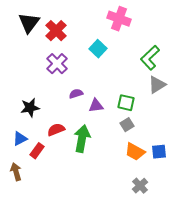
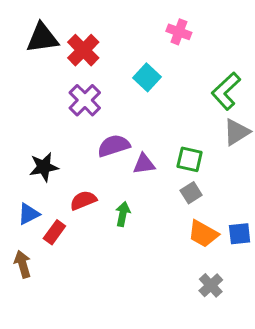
pink cross: (119, 19) -> (179, 32), size x0.7
black triangle: (29, 23) -> (42, 38), turned 45
purple semicircle: (76, 94) -> (114, 146), size x1.5
green arrow: (82, 139) -> (123, 214), size x0.6

